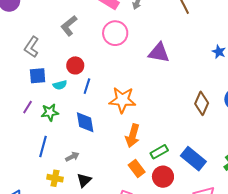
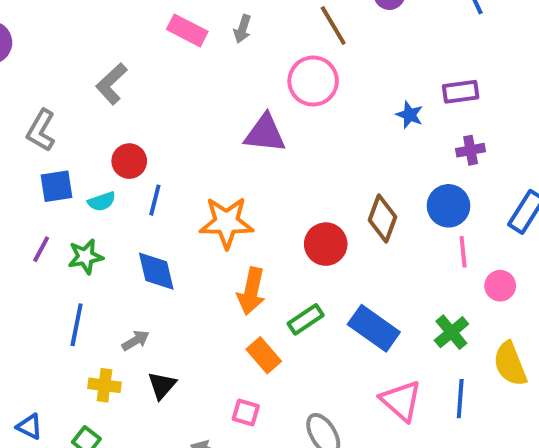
pink circle: (115, 33) -> (313, 81), moved
purple triangle: (159, 53) -> (265, 133), moved
red circle: (163, 177) -> (326, 244), moved

